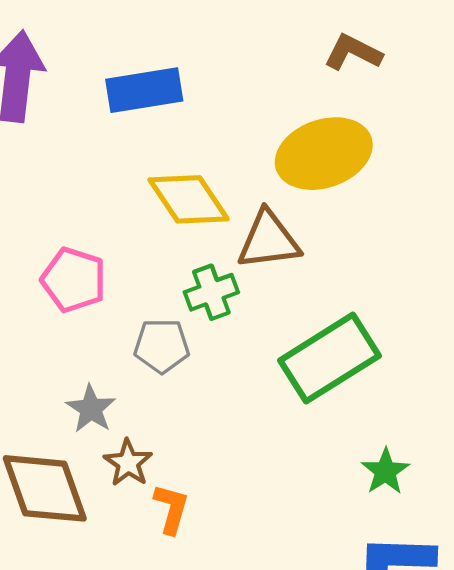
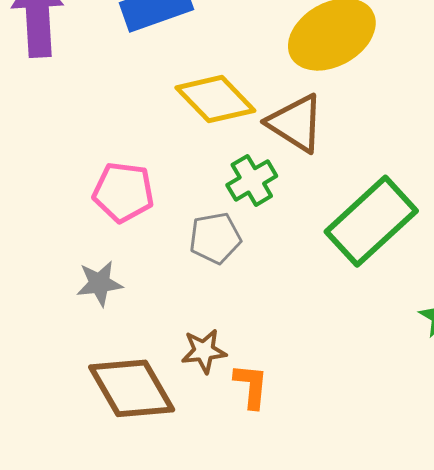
brown triangle: (269, 240) -> (296, 123), turned 50
gray star: (91, 409) -> (100, 283), moved, turned -30
brown star: (128, 463) -> (204, 351), turned -30

